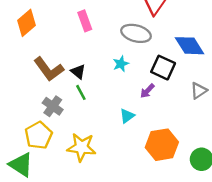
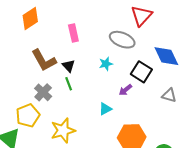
pink rectangle: (85, 21) -> (73, 33), moved
gray triangle: (199, 91) -> (169, 95), turned 42
yellow star: (81, 147) -> (63, 131), turned -30

